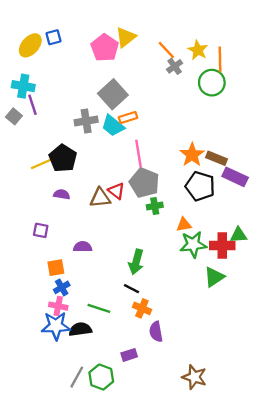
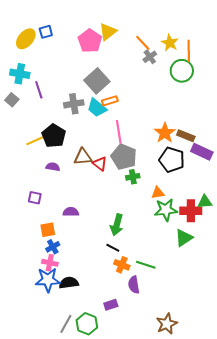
purple line: (33, 105) -> (39, 90), moved
brown triangle: (100, 198) -> (83, 157), moved
green line: (99, 308) -> (146, 265), moved
brown star: (194, 377) -> (167, 324), turned 30

